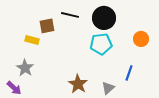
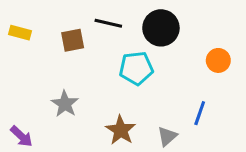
yellow rectangle: (32, 40) -> (20, 33), moved
cyan pentagon: (101, 44) -> (136, 68), moved
gray star: (25, 68) -> (65, 104), moved

